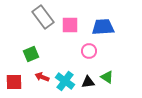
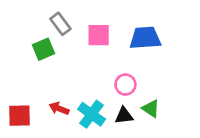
gray rectangle: (43, 17) -> (60, 24), size x0.7
pink circle: (89, 51) -> (125, 85), moved
green square: (31, 54) -> (44, 49), moved

